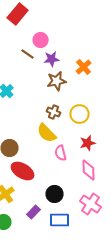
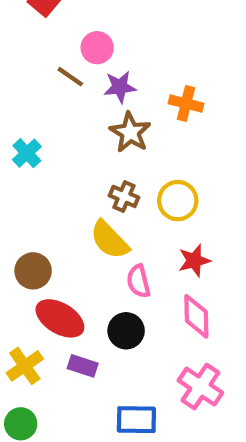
orange cross: (84, 67) -> (186, 103), turned -35
brown star: (57, 81) -> (130, 132), turned -30
black circle: (55, 194) -> (126, 331), moved
purple rectangle: (34, 212) -> (83, 366), moved, turned 64

